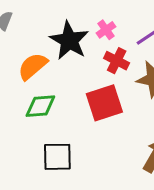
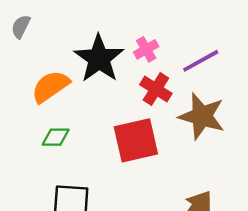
green diamond: (40, 106) -> (56, 137), size x0.7

